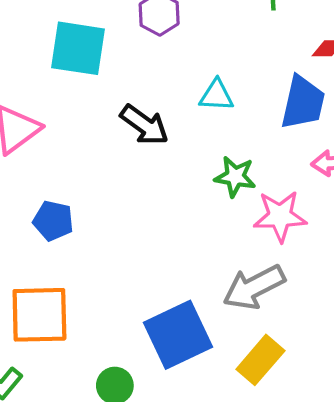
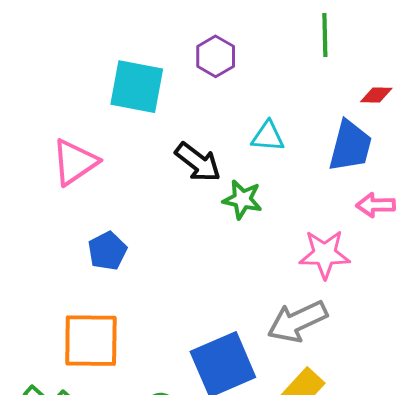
green star: (235, 177) -> (242, 199), moved
blue pentagon: (53, 221) -> (107, 251), turned 30

